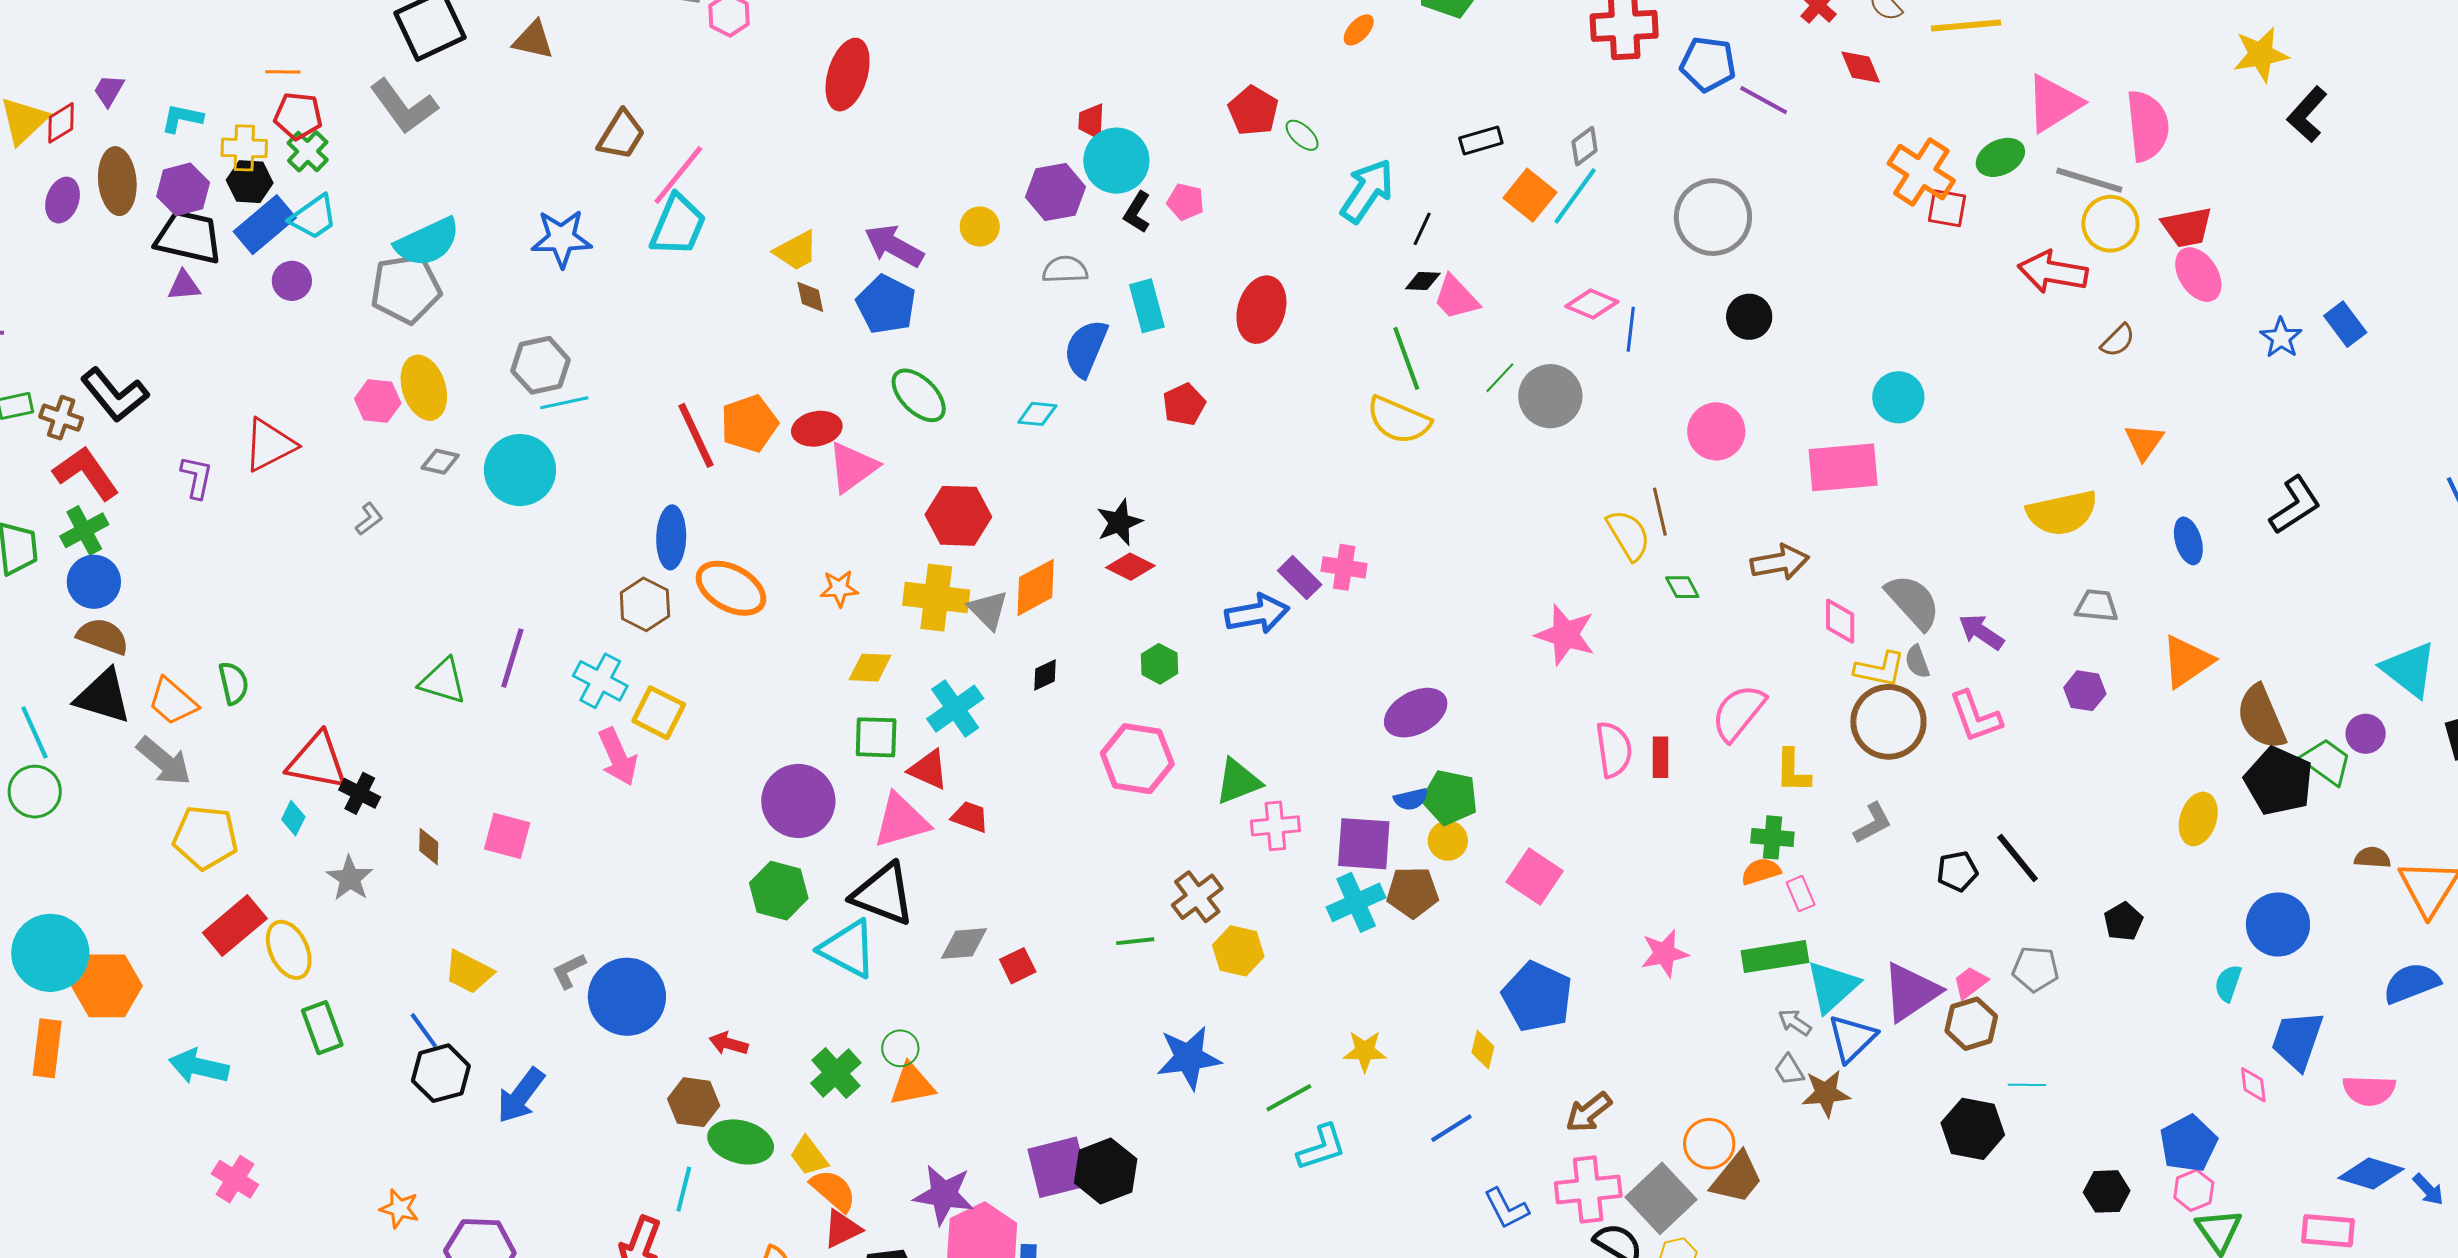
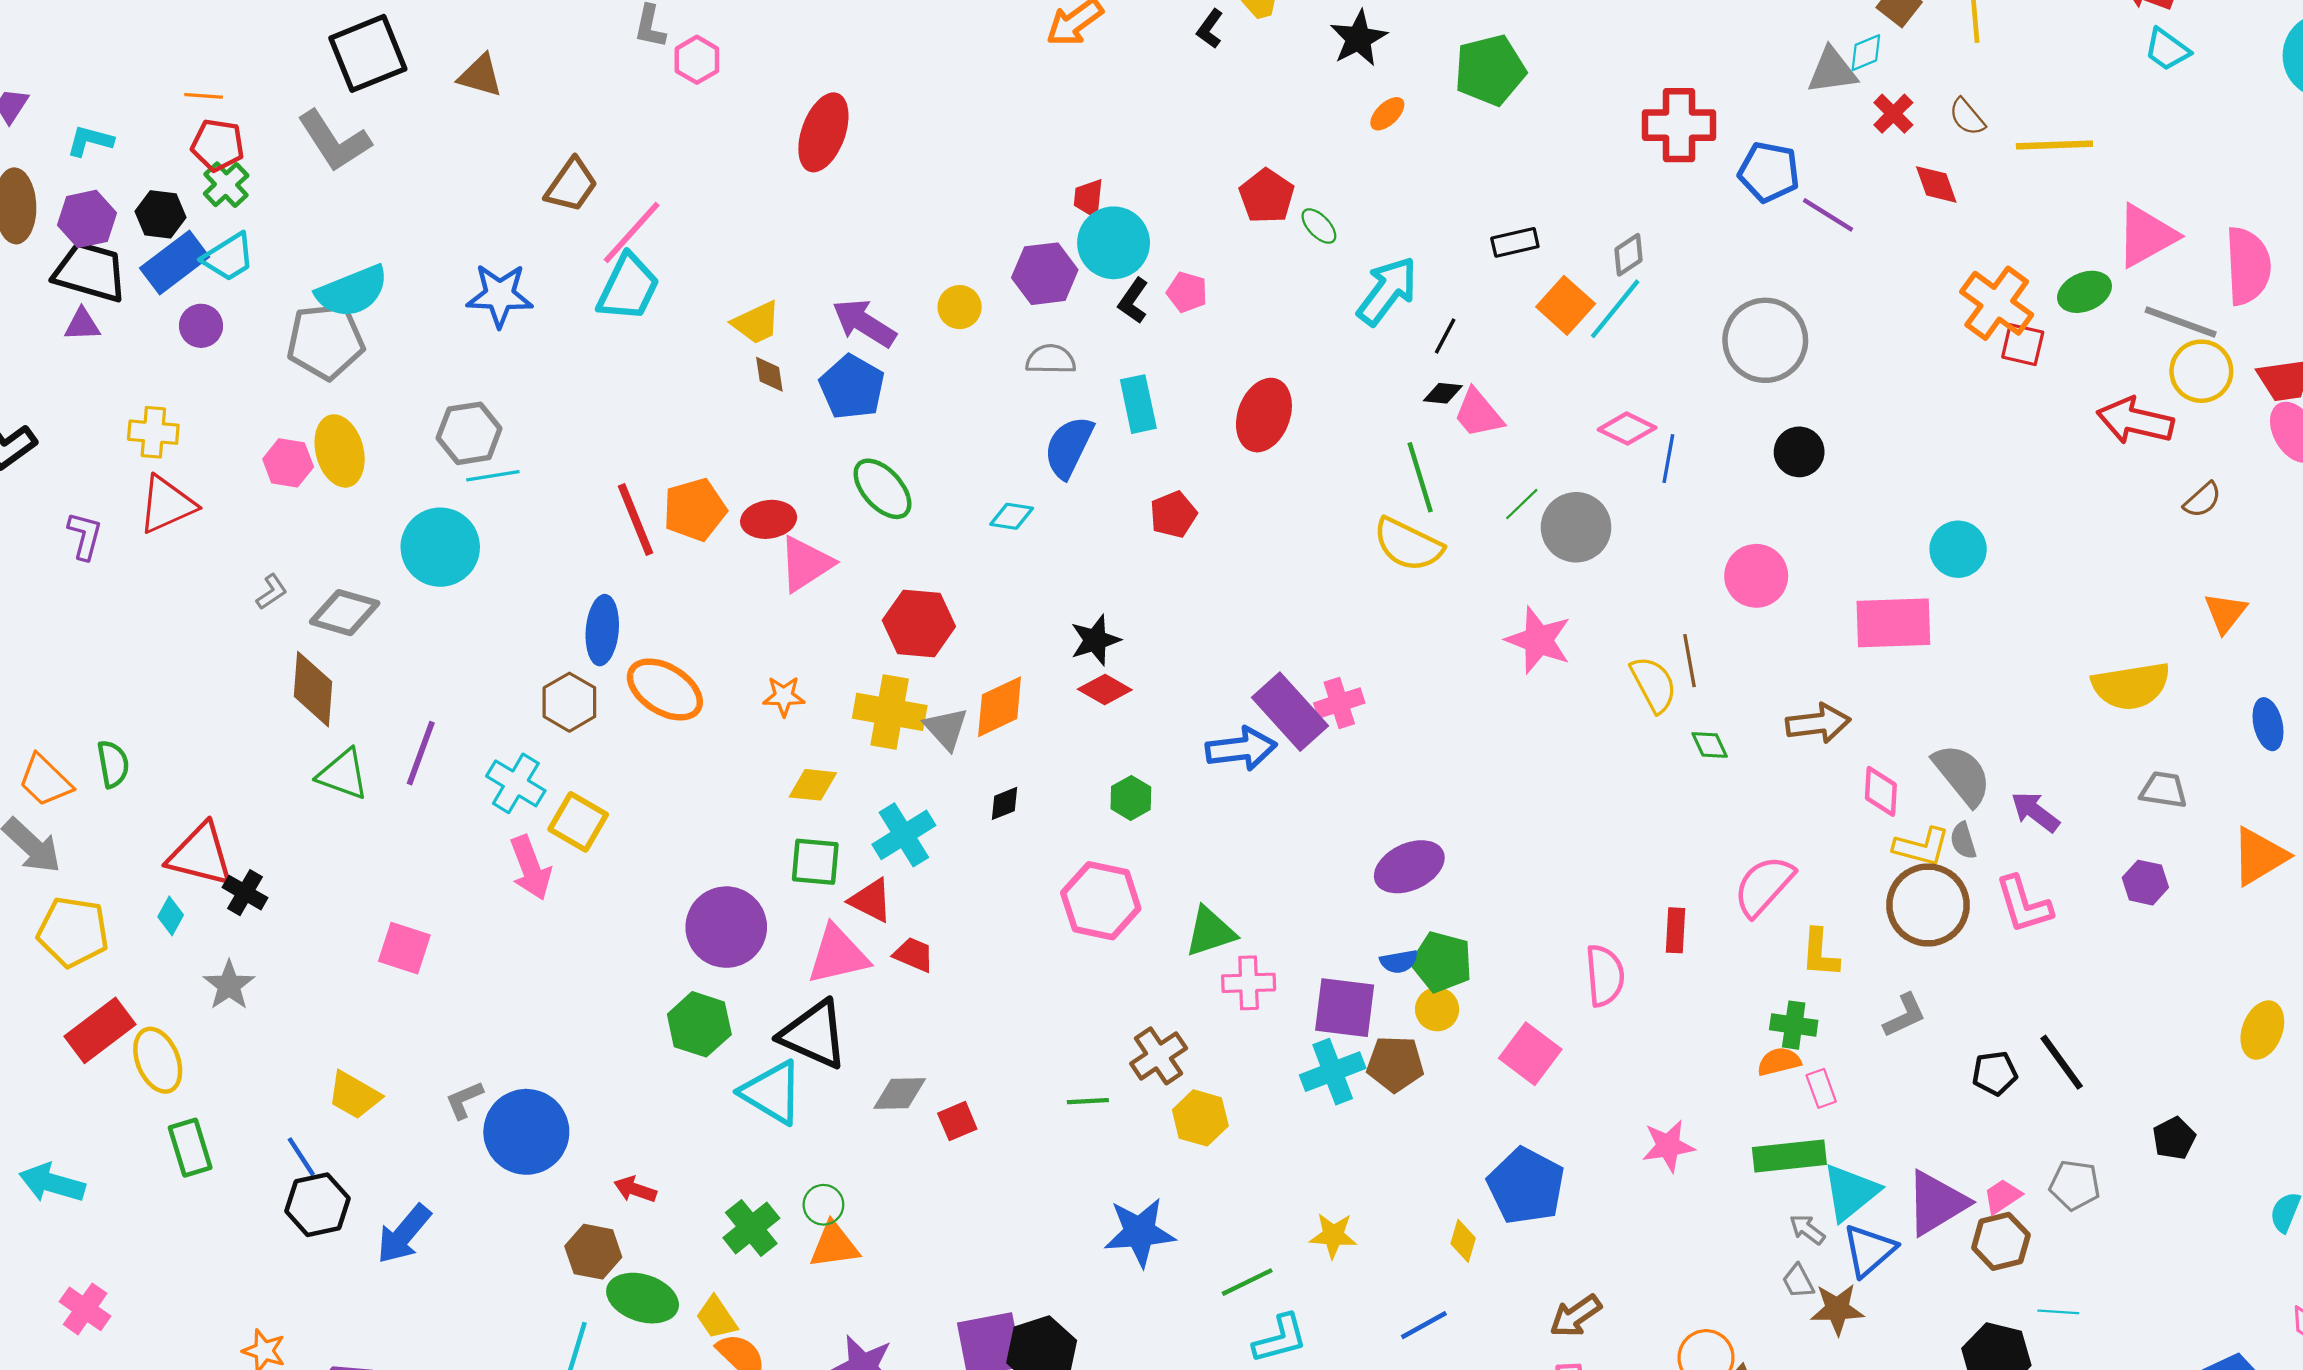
yellow cross: (244, 148) -> (153, 432), moved
gray diamond: (440, 462) -> (345, 613), moved, size x1.6
pink cross: (1344, 567) -> (1339, 703), turned -30
purple rectangle: (1300, 578) -> (1290, 712), size x1.6
pink star: (1565, 635) -> (1538, 640), moved
pink semicircle: (1614, 750) -> (1605, 976), moved
brown diamond: (429, 847) -> (313, 689), moved, size x1.8

